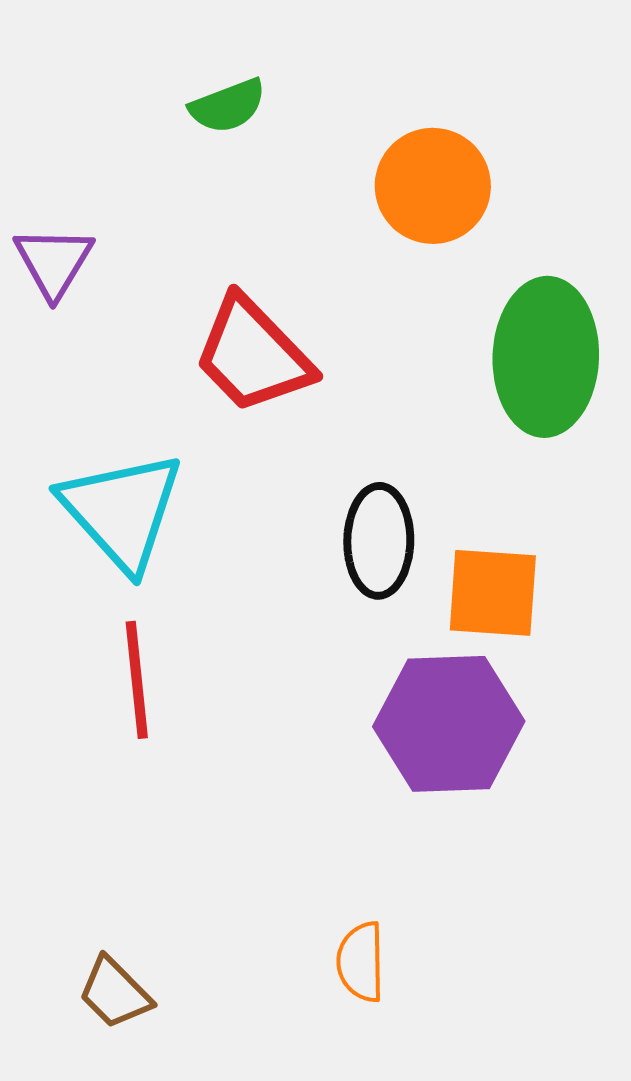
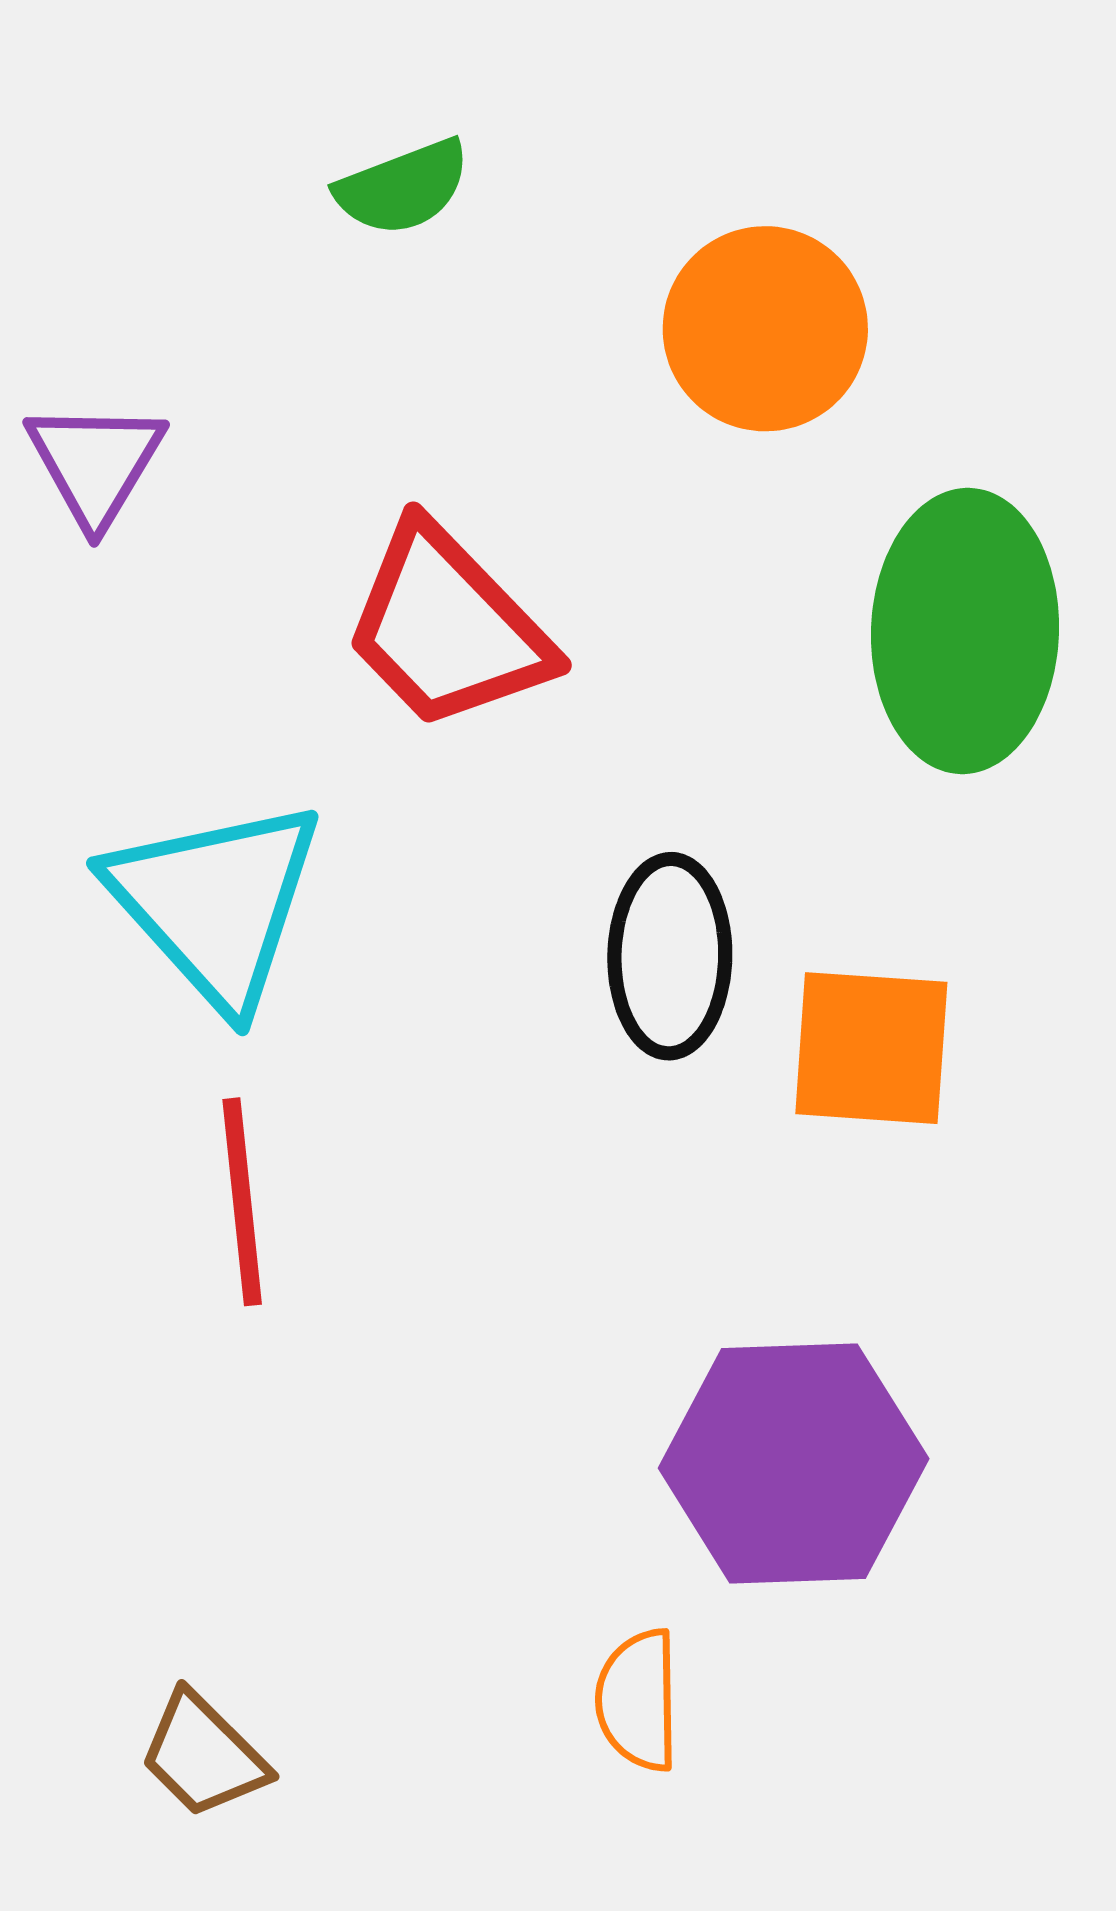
purple hexagon: (449, 724) -> (794, 1463), moved

